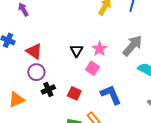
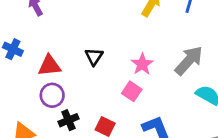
red triangle: (34, 51) -> (49, 66), turned -42
black triangle: (76, 51) -> (94, 57), moved

